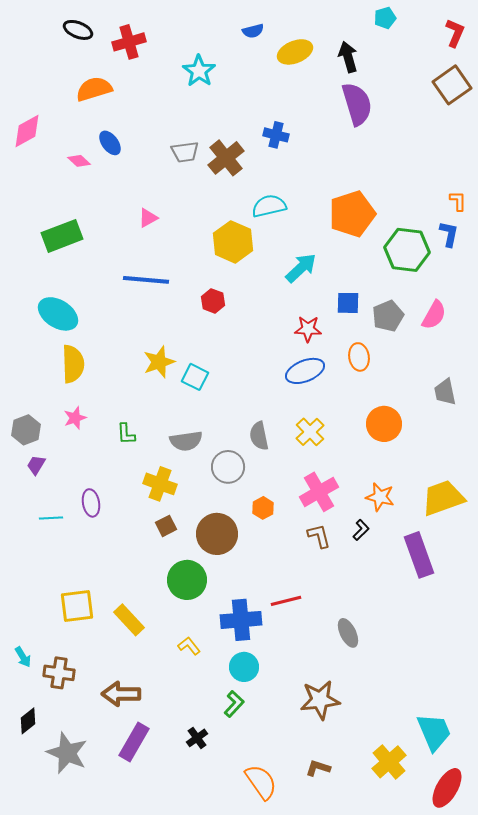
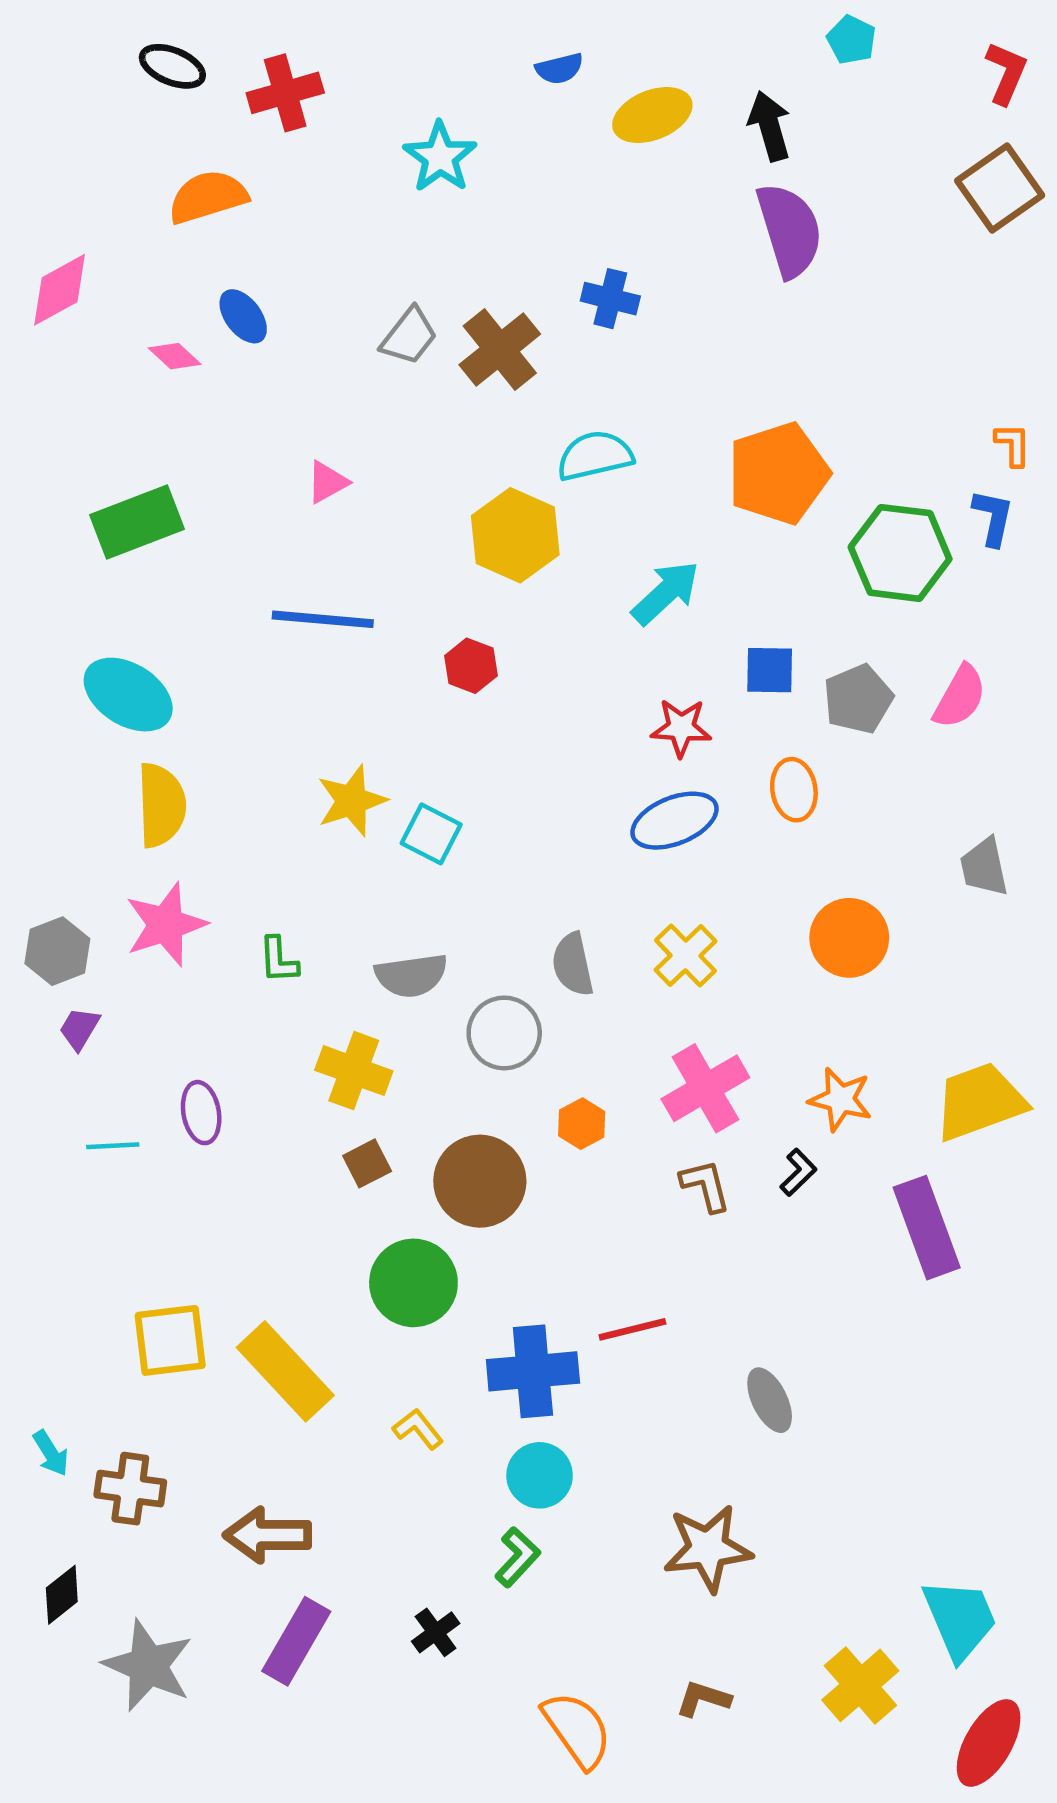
cyan pentagon: (385, 18) -> (851, 40), turned -30
gray trapezoid: (185, 152) -> (409, 336), turned -44
pink star: (75, 418) -> (166, 925), size x1.6
yellow rectangle: (129, 620) -> (285, 1371), size x1.4

